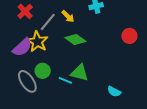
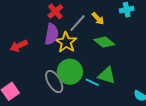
purple semicircle: (22, 47) -> (52, 34), moved, turned -40
green circle: (43, 71) -> (70, 72), size x1.6

